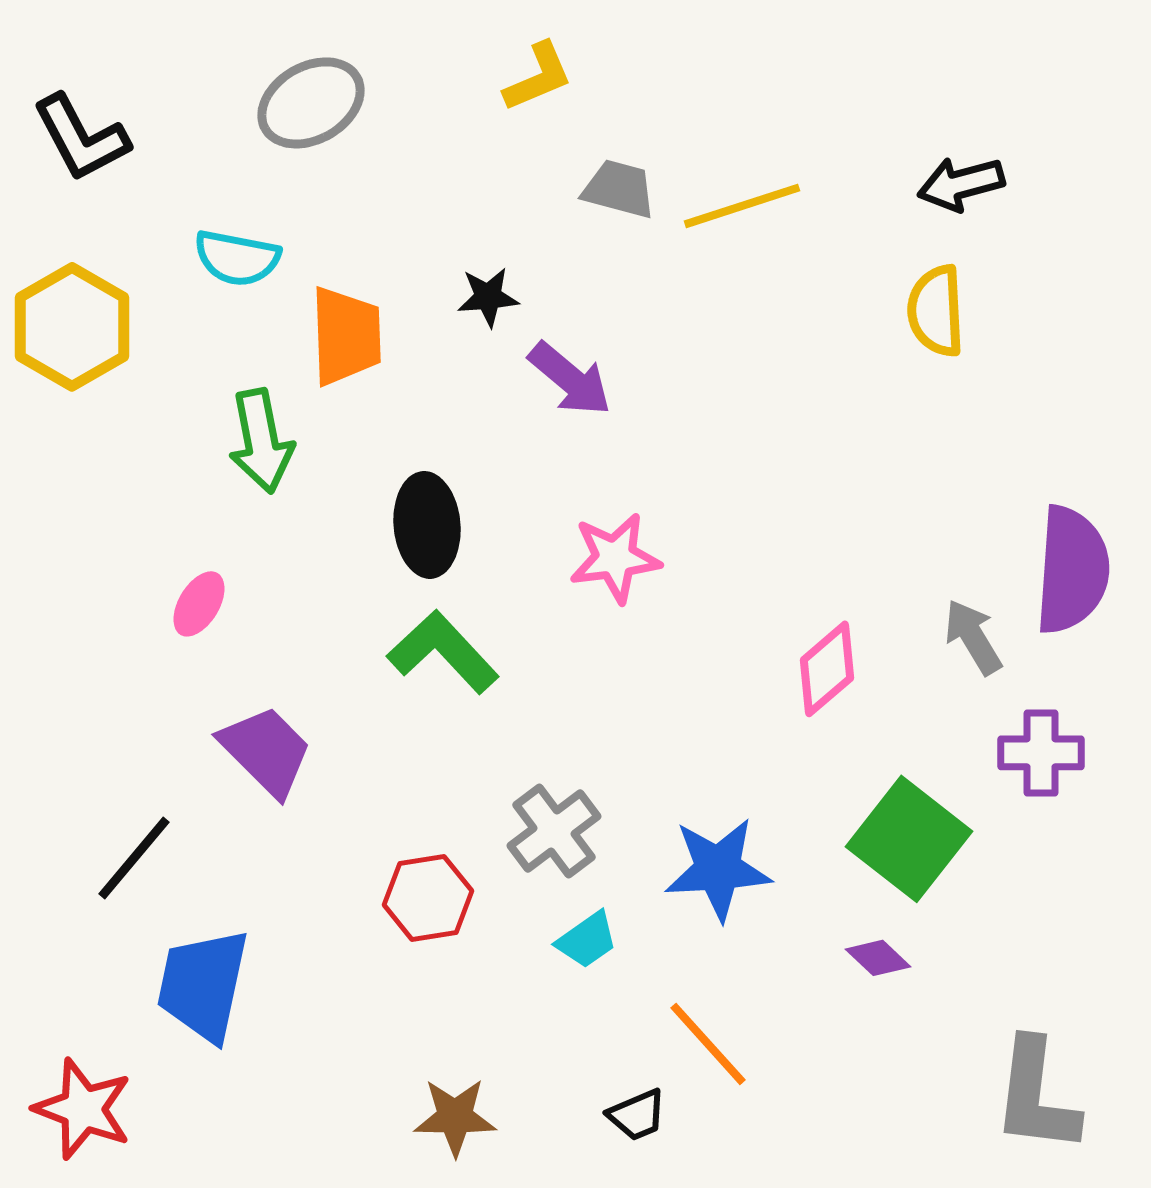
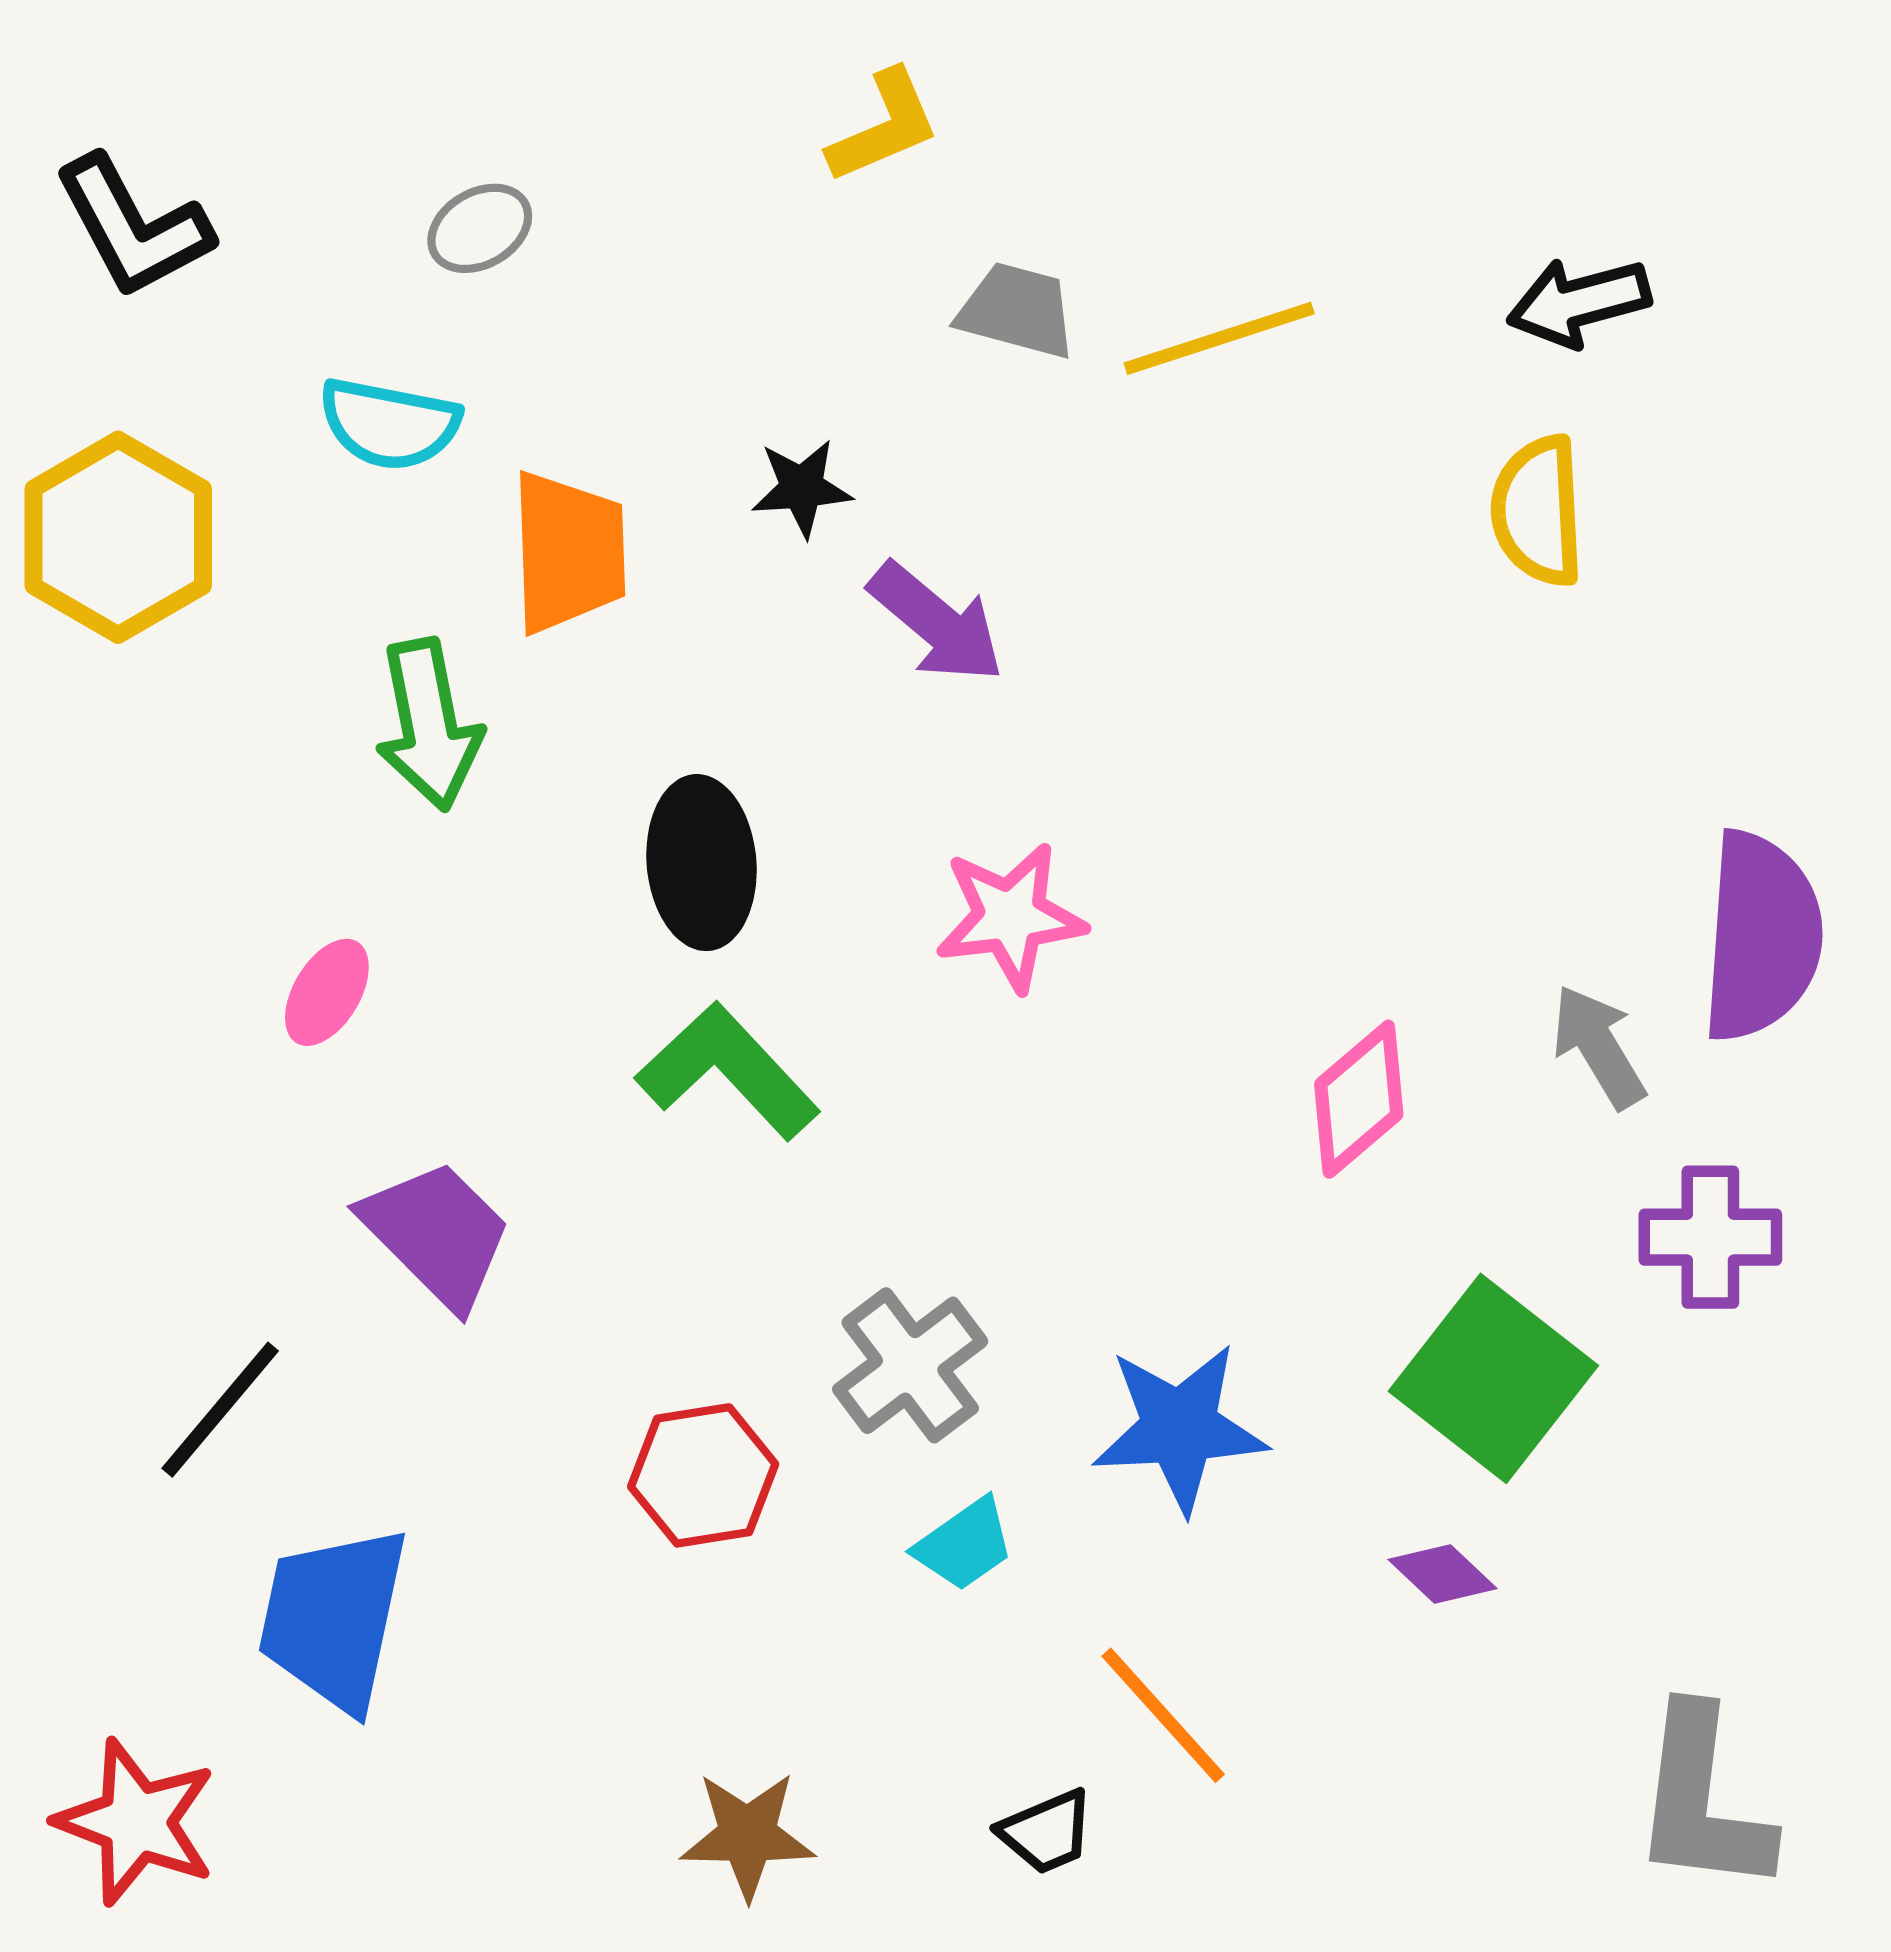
gray ellipse: (311, 103) -> (480, 228), moved, size x0.6

